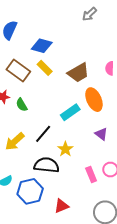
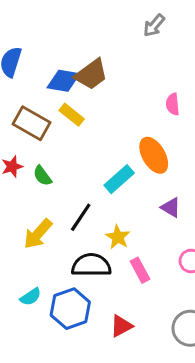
gray arrow: (89, 14) -> (154, 26), moved
brown trapezoid: (78, 73) -> (91, 74), moved
pink rectangle: (91, 174) -> (140, 270), moved

